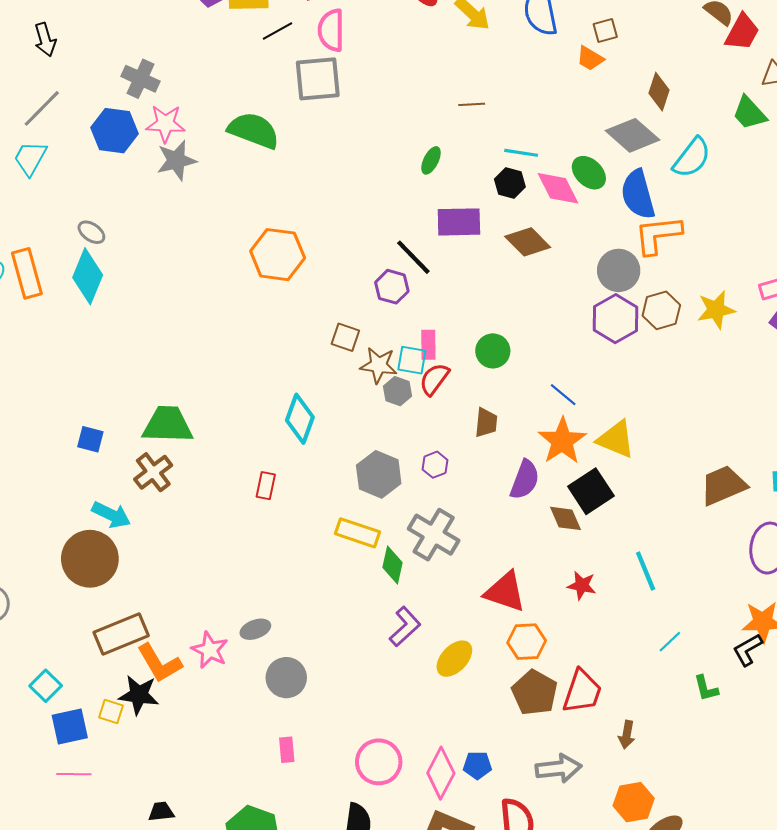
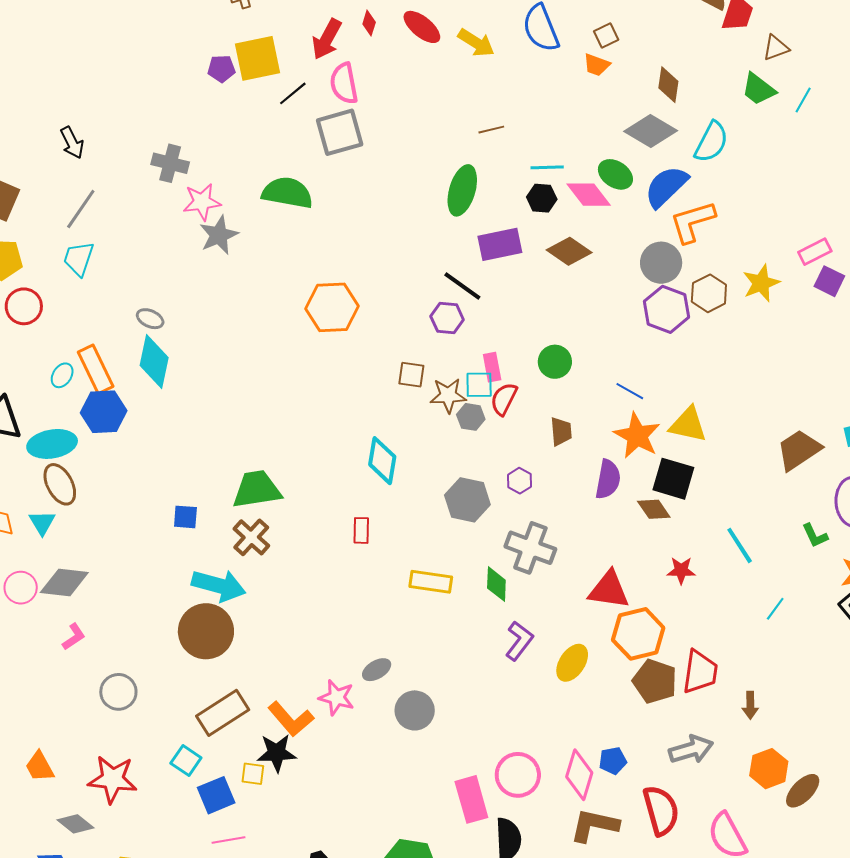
blue hexagon: (114, 131) -> (104, 412), moved
green ellipse: (431, 160) -> (462, 190), size x1.8
blue semicircle: (638, 194) -> (666, 187), turned 72
black square: (591, 491) -> (673, 479), turned -30
cyan arrow: (111, 515) -> (219, 585), size x1.4
yellow rectangle: (357, 533) -> (431, 582), moved
brown rectangle: (121, 634) -> (223, 713), moved
orange hexagon: (527, 642) -> (638, 634), size x1.4
green L-shape: (706, 688) -> (815, 536), moved
pink rectangle: (287, 750) -> (471, 799), moved, size x1.8

